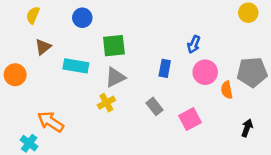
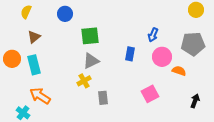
cyan rectangle: (76, 66) -> (34, 65), moved, turned 66
gray pentagon: (252, 72) -> (193, 44), moved
orange semicircle: (227, 90) -> (179, 71), turned 120
gray rectangle: (155, 106) -> (103, 98), moved, turned 32

